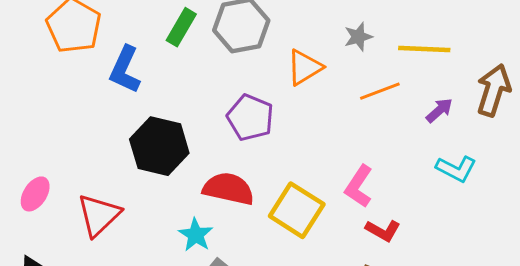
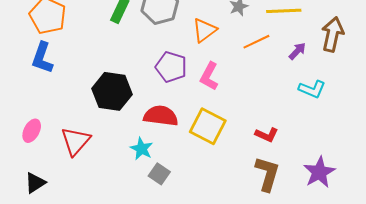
blue L-shape: (125, 70) -> (42, 58), moved
pink L-shape: (359, 186) -> (209, 76), moved

